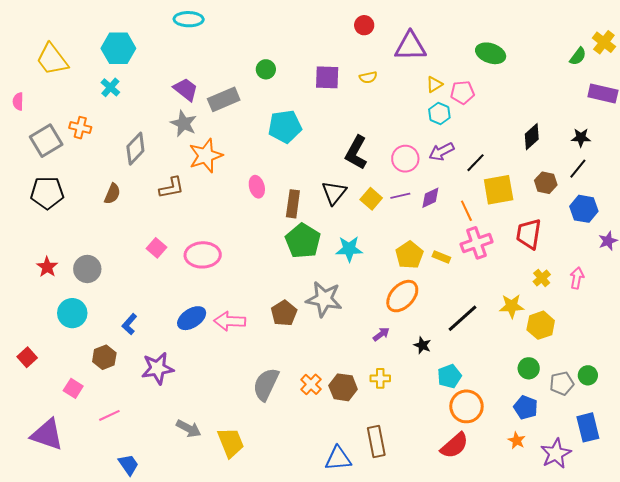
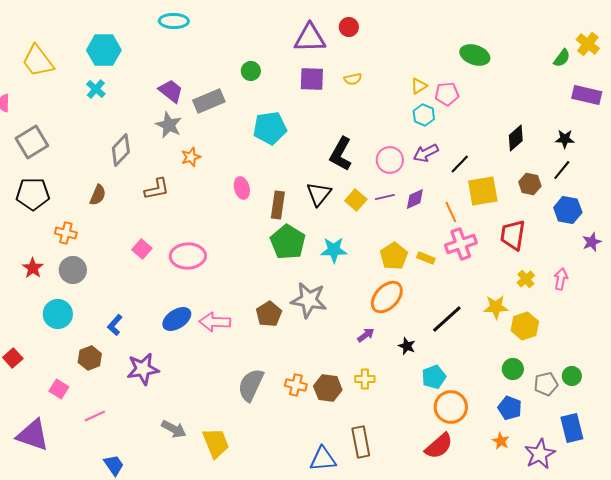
purple triangle: (410, 46) -> (310, 38), moved
orange cross: (80, 128) -> (66, 233), moved
orange star: (206, 156) -> (191, 157), size x0.6
orange cross: (311, 384) -> (296, 385), turned -30

